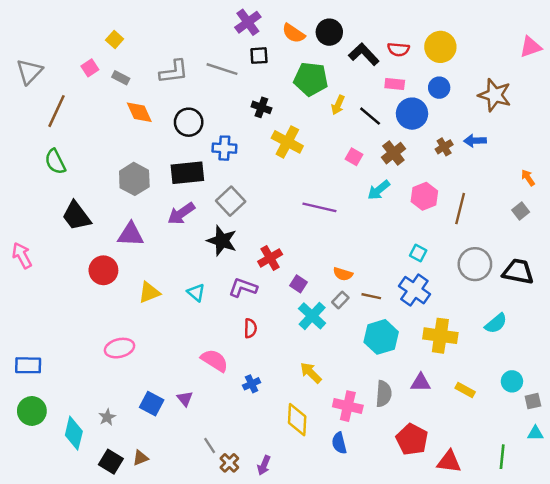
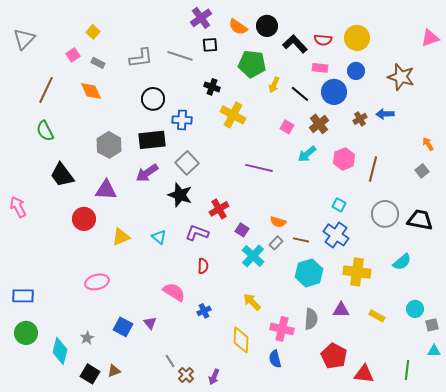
gray triangle: (29, 72) -> (24, 39), moved
orange diamond: (139, 112) -> (91, 91), moved

